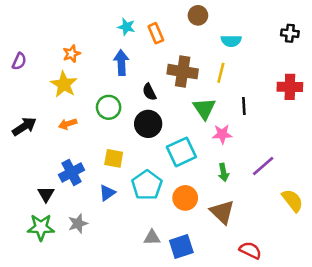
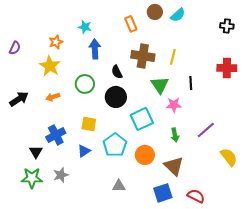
cyan star: (126, 27) -> (85, 27), moved
orange rectangle: (156, 33) -> (131, 24), moved
cyan semicircle: (231, 41) -> (178, 15), moved, turned -42
blue square: (181, 246) -> (163, 193), moved

